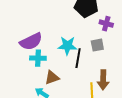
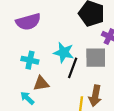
purple semicircle: (31, 42) -> (28, 22), moved
gray square: (97, 45) -> (96, 58), size x1.5

